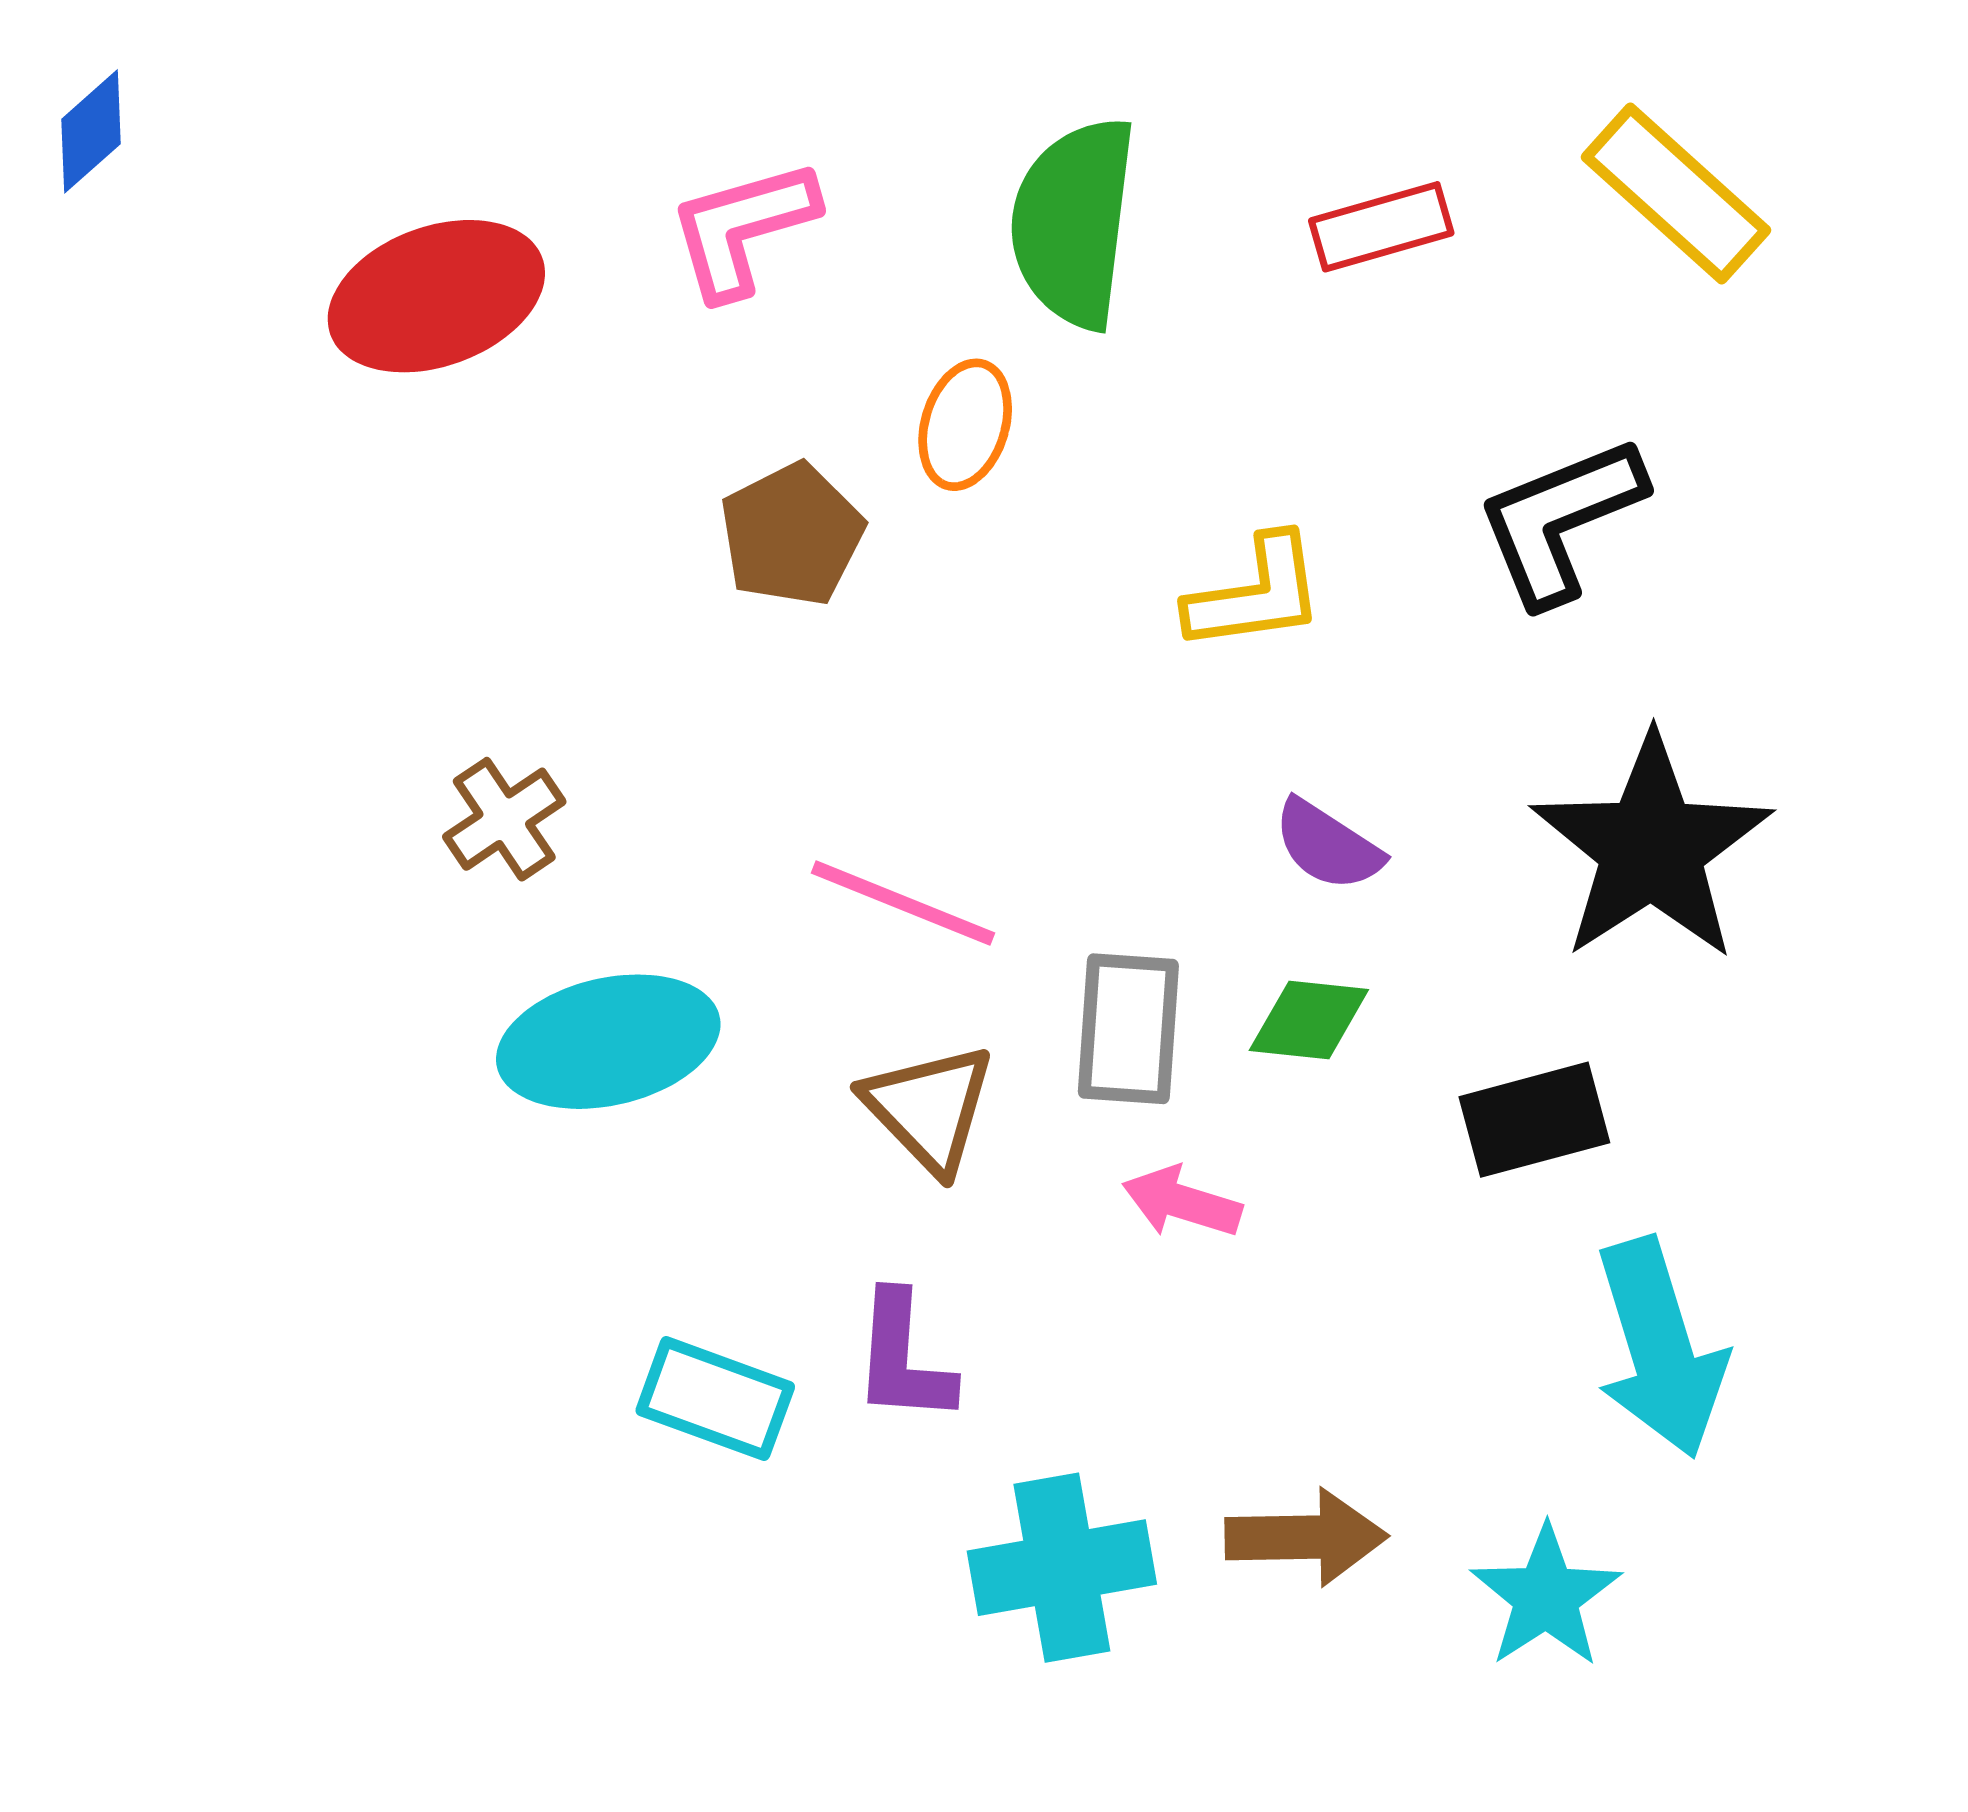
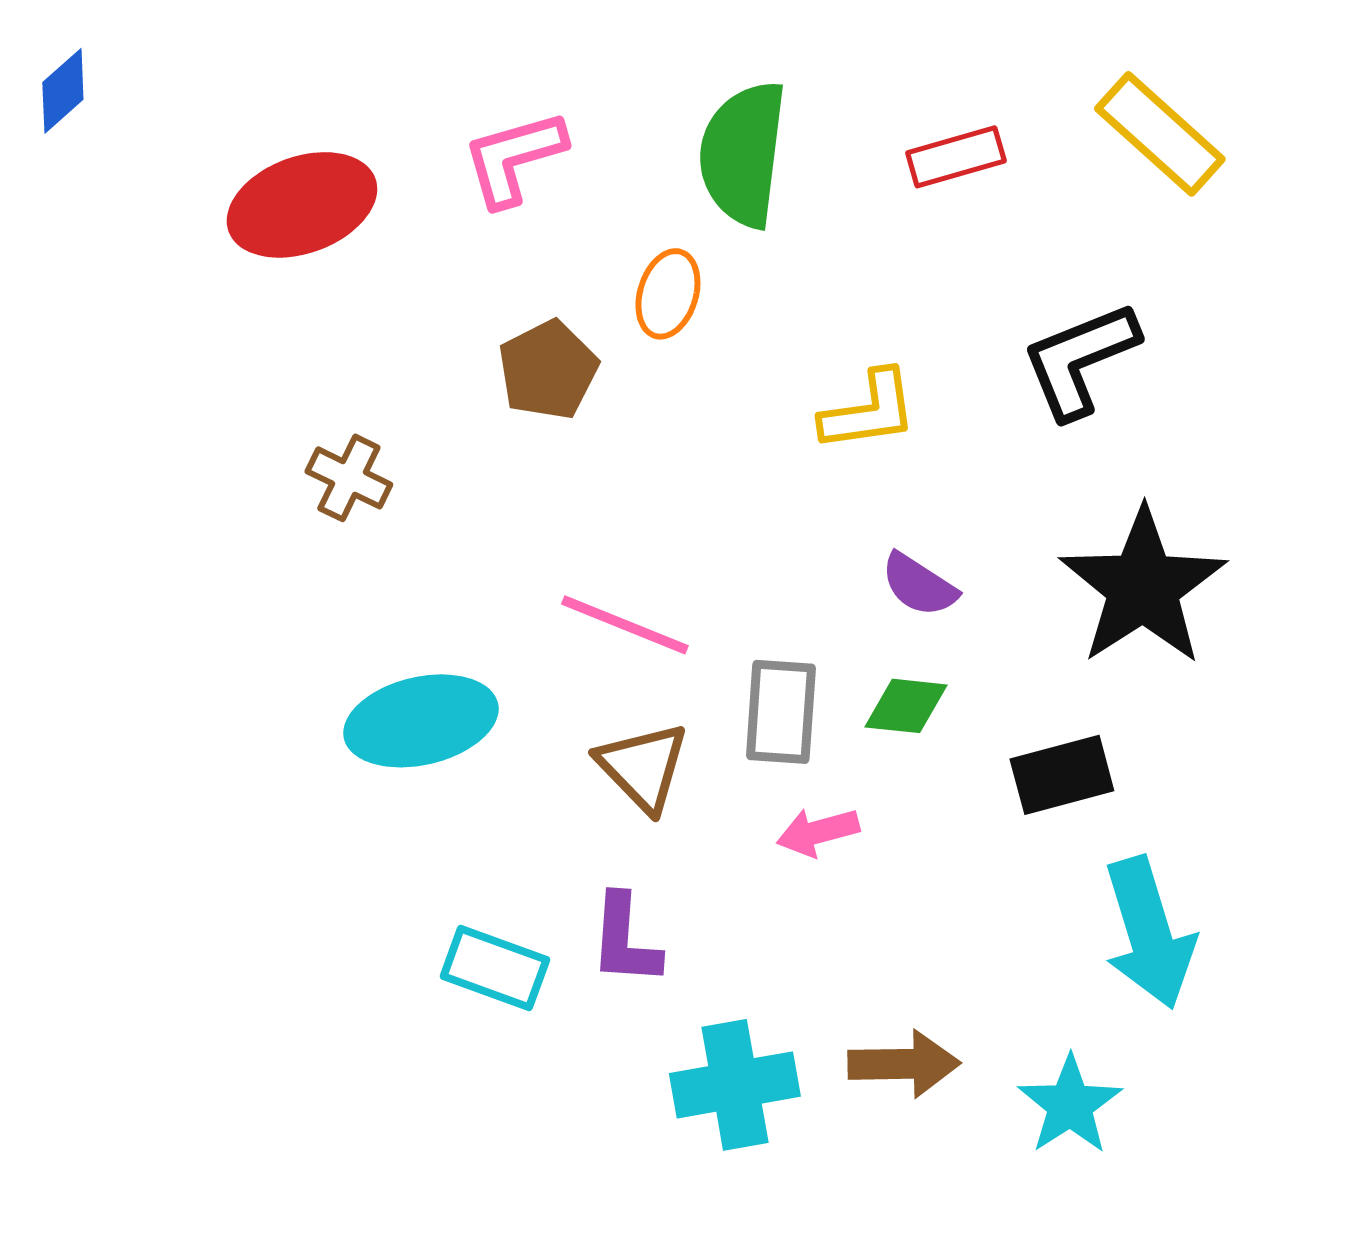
brown cross: (504, 819) -> (349, 478), moved, turned -30
pink arrow: (1182, 1202) -> (818, 832), turned -32

